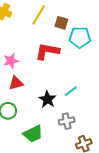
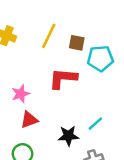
black star: (47, 99) -> (68, 136), turned -30

